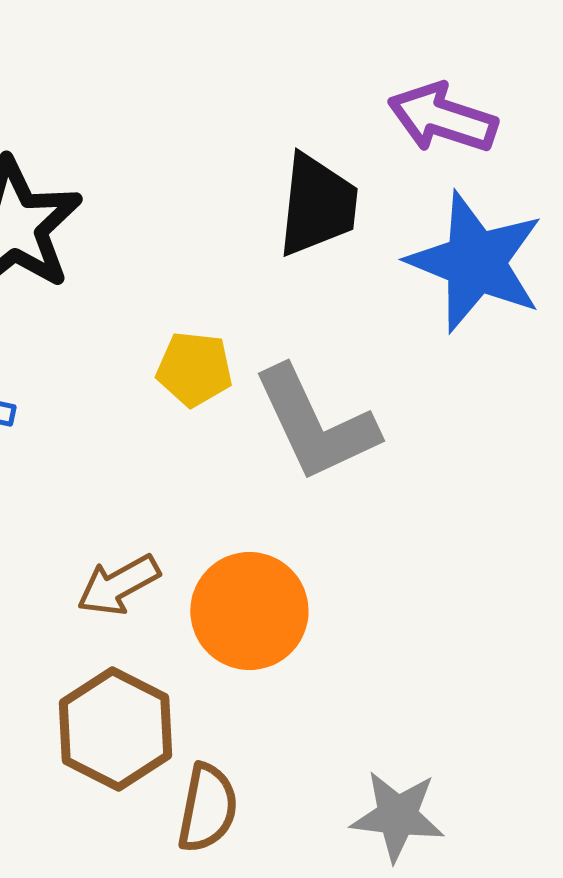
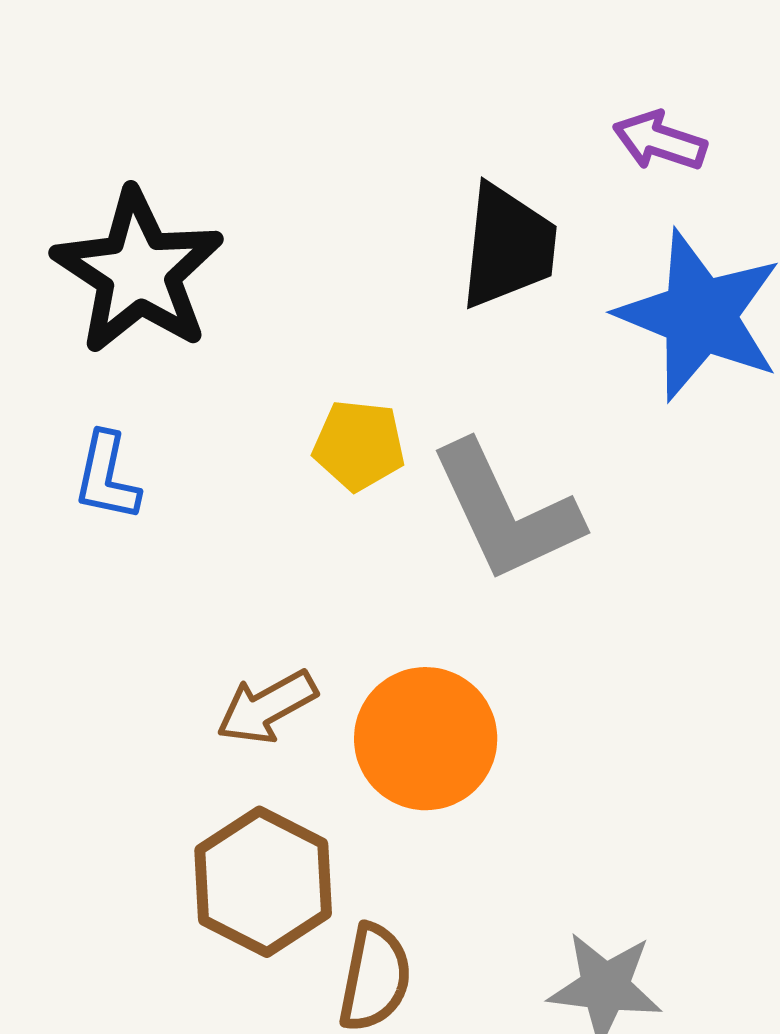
purple arrow: (442, 118) -> (660, 141), size x0.7

